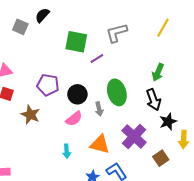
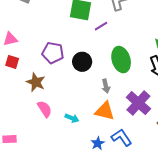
gray arrow: (99, 109) -> (106, 86), moved
pink semicircle: (74, 119) -> (45, 109), moved, turned -84
cyan arrow: (67, 151) -> (72, 118), turned -64

